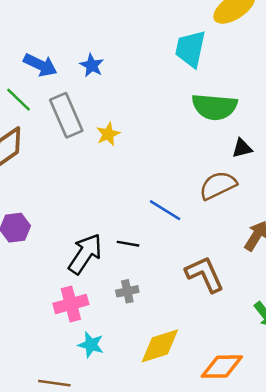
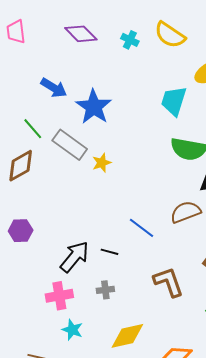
blue arrow: (40, 65) -> (54, 88), moved
blue star: (92, 65) -> (94, 107), size x1.8
gray rectangle: (66, 115) -> (70, 145), turned -36

